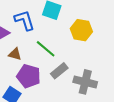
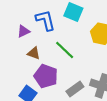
gray rectangle: (59, 71) -> (75, 89), moved

